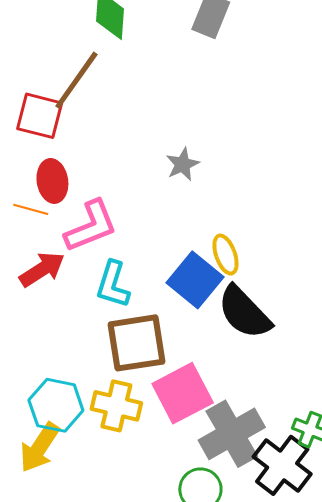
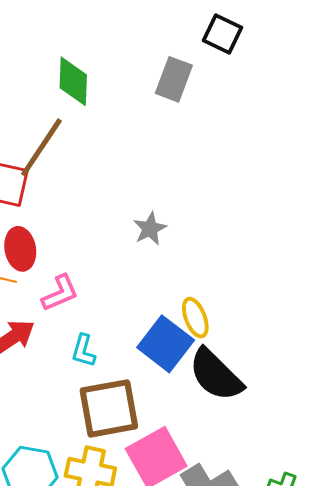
pink L-shape: (91, 226) -> (60, 293), size x0.7
cyan L-shape: (113, 284) -> (83, 351), size x0.7

